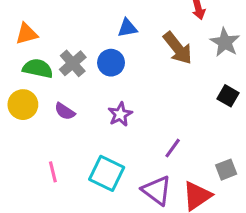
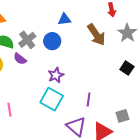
purple semicircle: (65, 111) -> (20, 59), moved
purple line: (173, 148) -> (89, 100), turned -32
cyan square: (107, 173) -> (52, 99), moved

